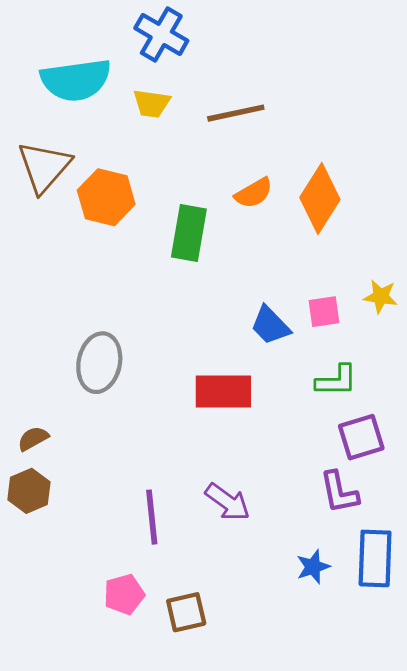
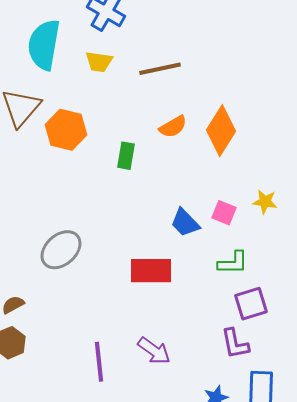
cyan semicircle: (76, 80) -> (44, 45), turned 108
green rectangle: (189, 233) -> (126, 156), size x0.7
pink square: (324, 312) -> (224, 213), turned 30
gray ellipse: (99, 363) -> (61, 250), turned 36

